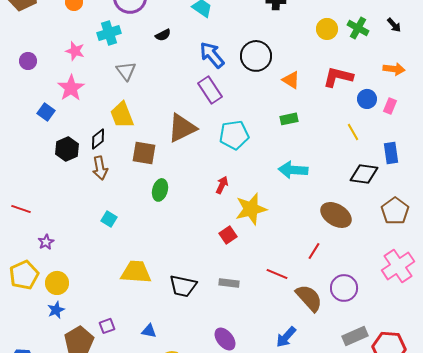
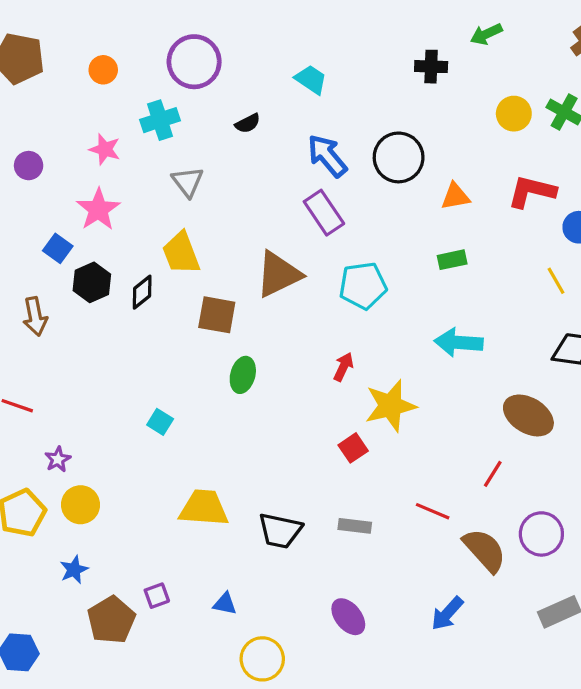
orange triangle: (291, 80) -> (455, 196), turned -42
black hexagon: (67, 149) -> (92, 282), moved
brown arrow: (100, 168) -> (35, 316), moved
yellow circle: (57, 283) -> (80, 505), moved

